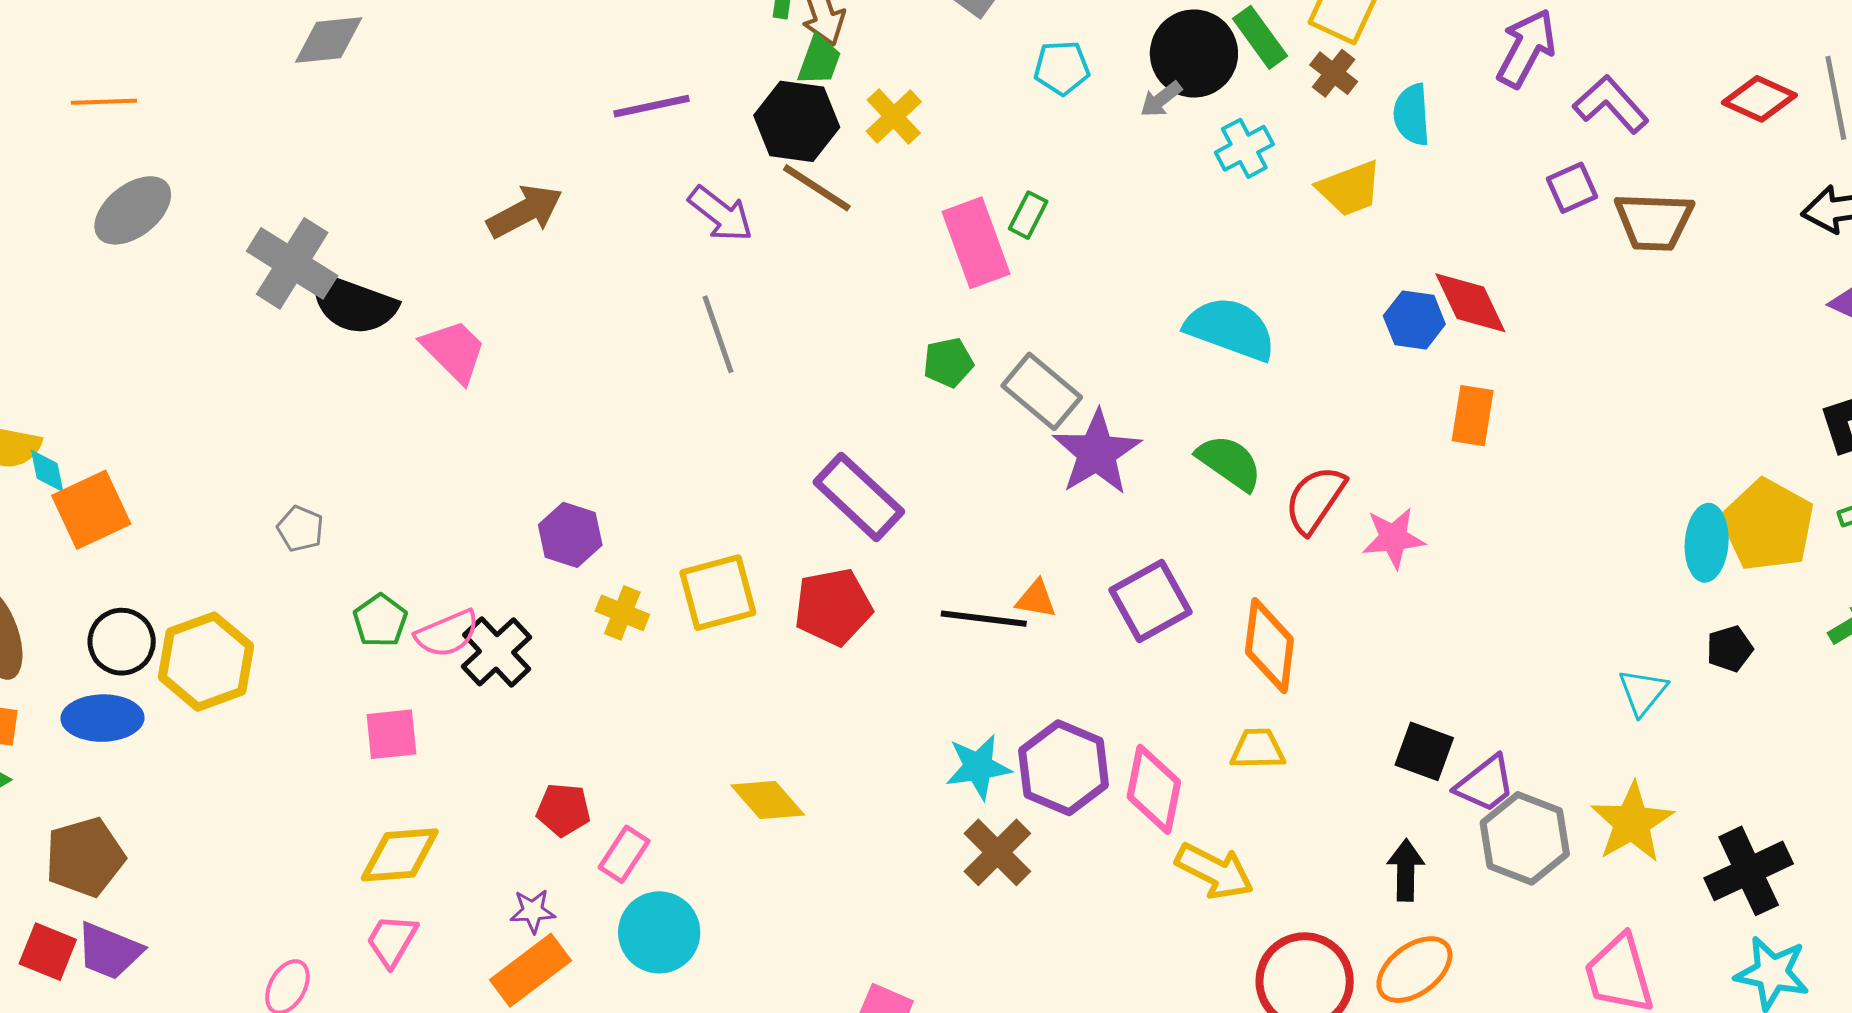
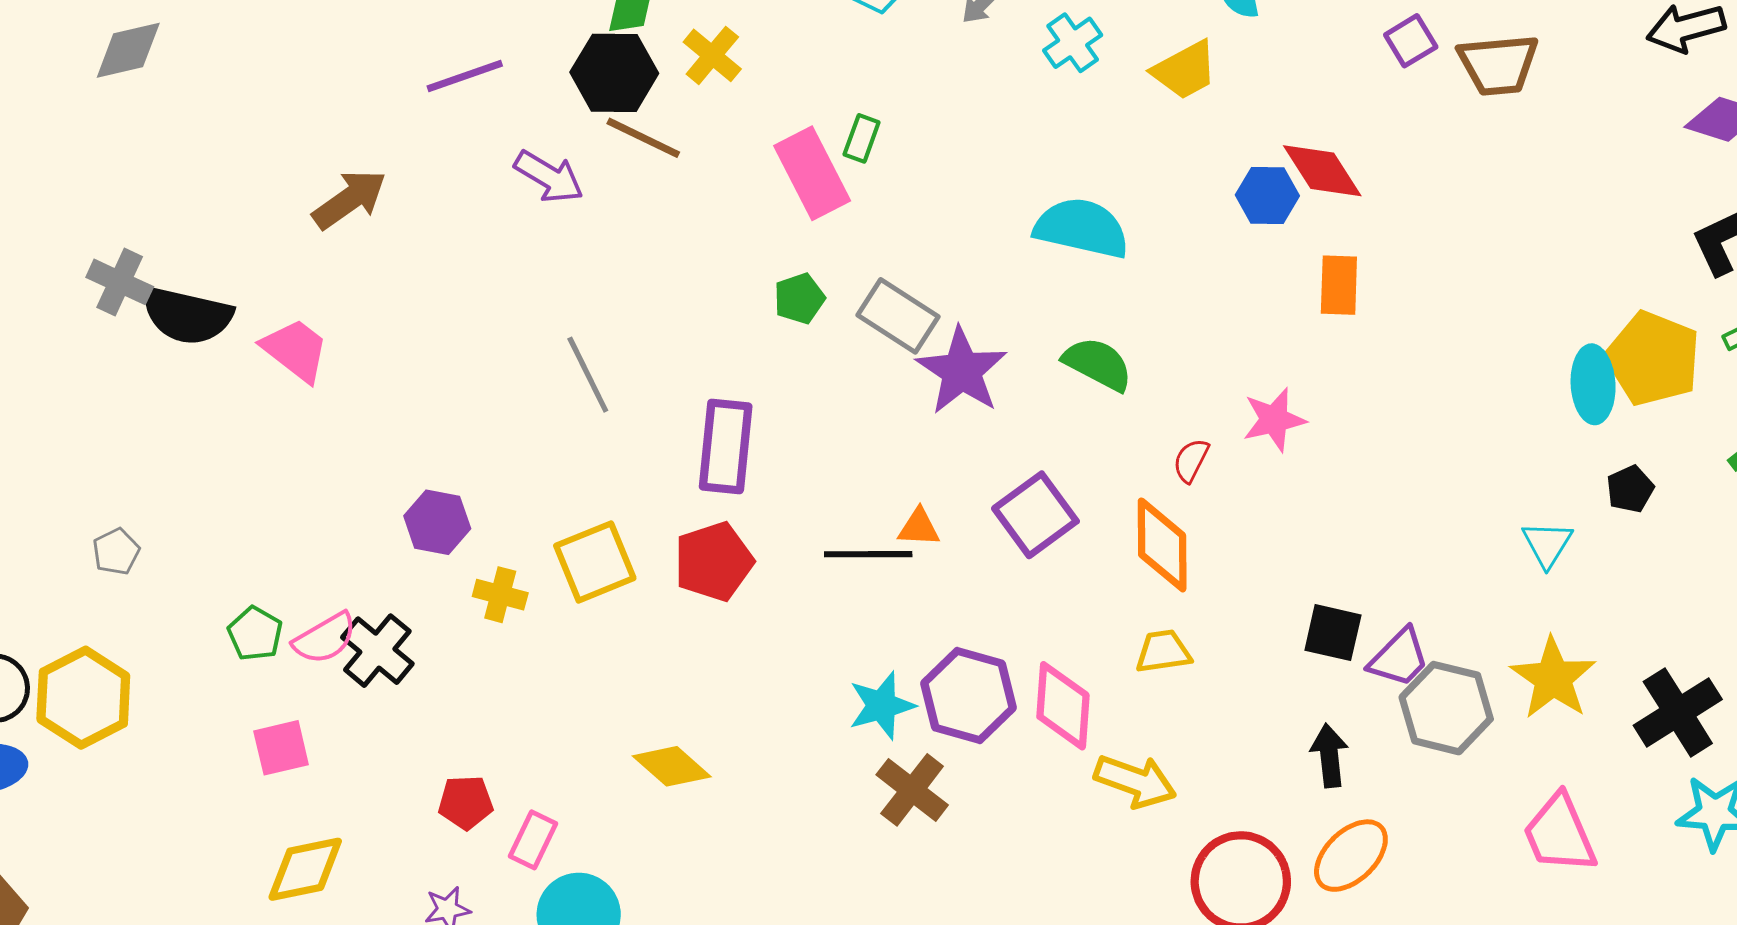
gray cross: (292, 263) -> (120, 282), size x0.7
gray line: (718, 334) -> (588, 375), moved
purple rectangle: (859, 497) -> (726, 447), turned 60
red semicircle: (1315, 500) -> (1191, 460), moved, size x0.6
gray pentagon: (300, 529) -> (116, 552), moved, turned 30

